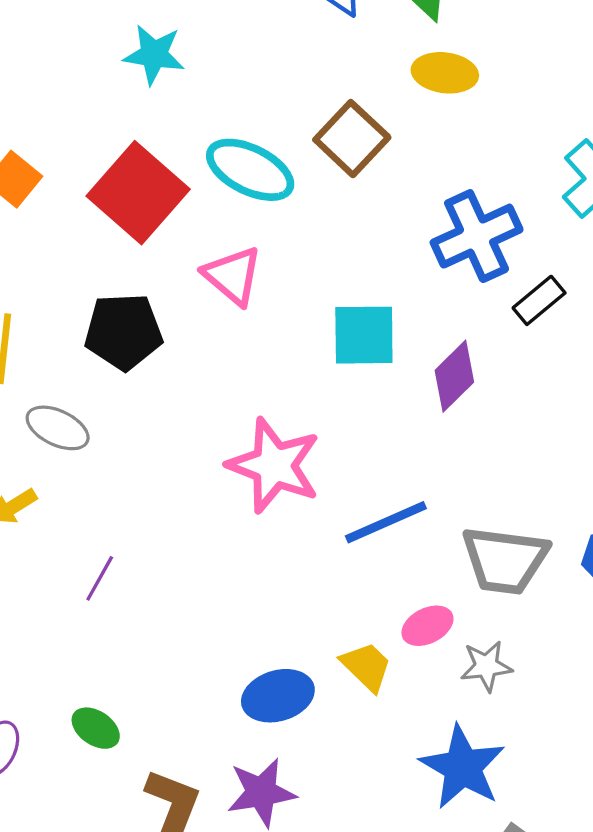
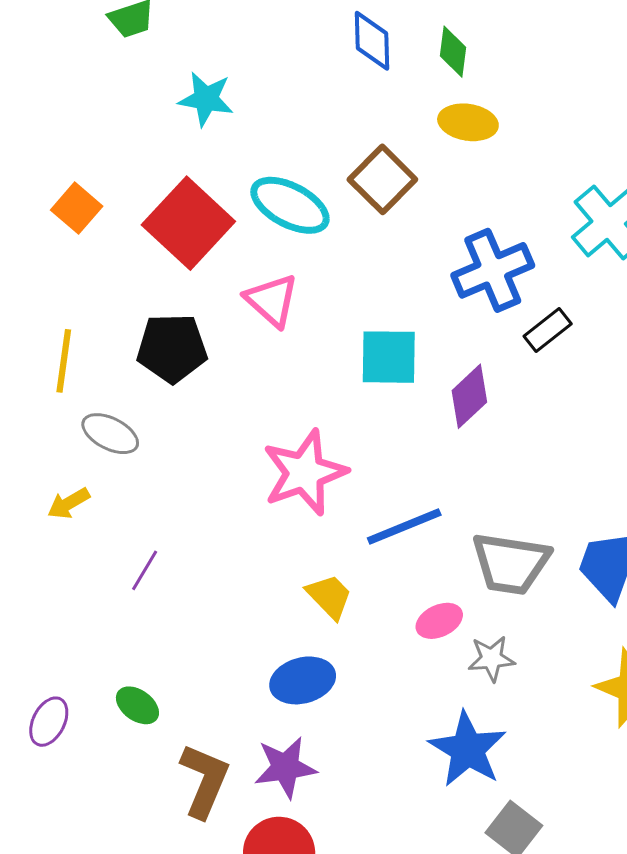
pink star: (274, 465) -> (305, 473), turned 30
yellow trapezoid: (366, 666) -> (329, 596), moved

